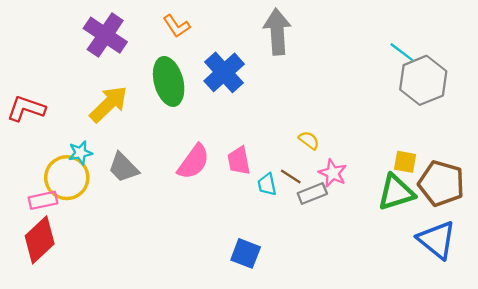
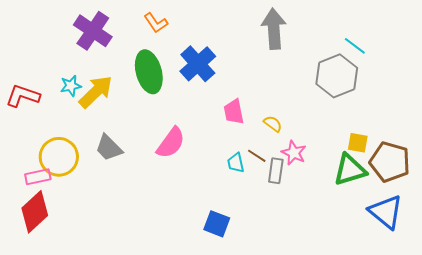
gray arrow: (277, 32) -> (274, 29), moved
gray hexagon: (423, 80) -> (337, 76), moved
cyan star: (80, 153) -> (71, 86), moved
pink trapezoid: (239, 161) -> (234, 112), moved
gray rectangle: (312, 193) -> (276, 171), turned -60

